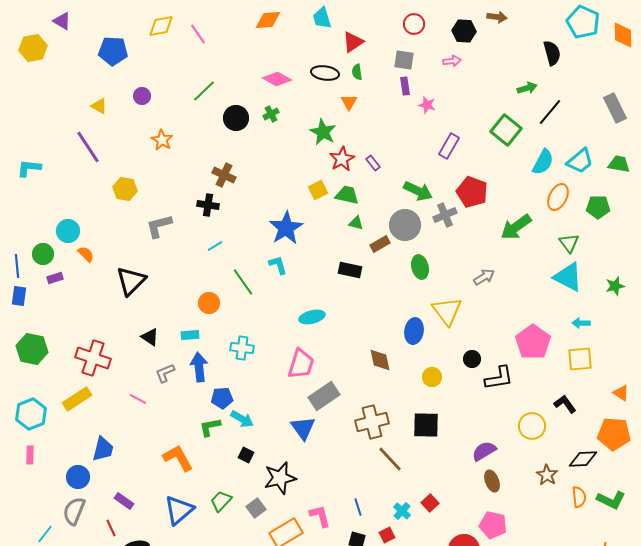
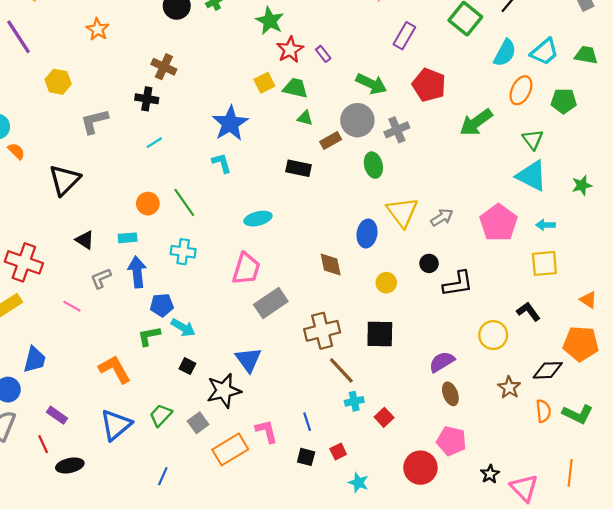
gray cross: (445, 215) -> (397, 130), moved
gray arrow: (484, 277) -> (442, 217), moved
green line: (243, 282) -> (184, 202), moved
pink pentagon: (533, 342) -> (498, 223), moved
blue triangle: (303, 428) -> (248, 360), moved
cyan cross: (402, 511) -> (354, 401), moved, turned 36

